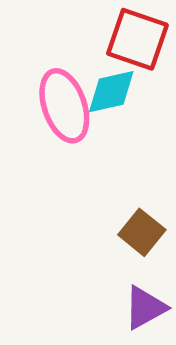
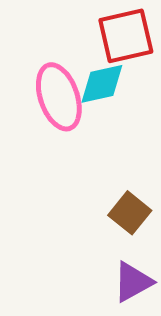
red square: (137, 39) -> (126, 36), turned -32

